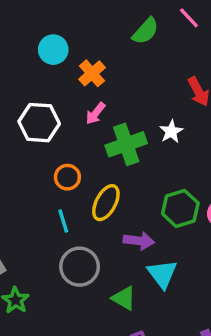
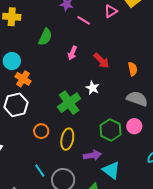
green semicircle: (146, 31) -> (45, 37), moved
orange cross: (92, 73) -> (23, 79), moved
pink arrow: (95, 113) -> (72, 53), moved
cyan line: (63, 221) -> (40, 171), moved

